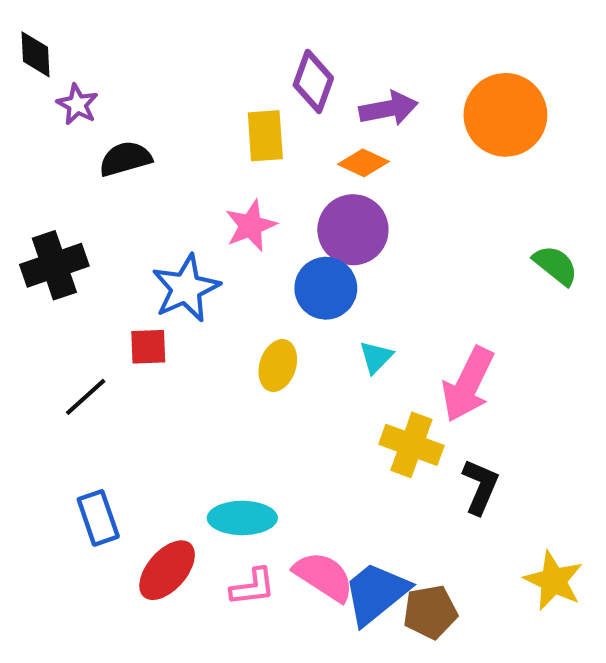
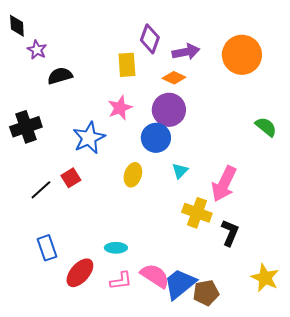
red square: (148, 347) -> (71, 178), moved, turned -30
cyan ellipse: (242, 518) -> (116, 248), size x0.7

